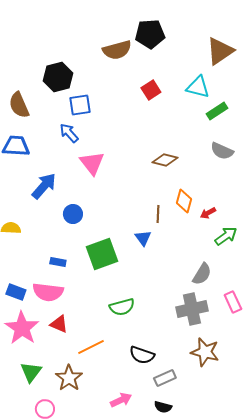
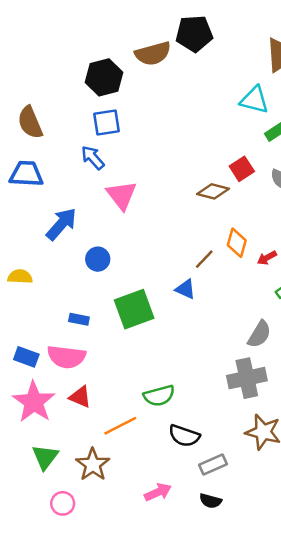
black hexagon: (58, 77) -> (104, 77), moved
red square: (151, 90) -> (242, 169), moved
brown line: (158, 214) -> (204, 259), turned 42
blue triangle: (143, 238) -> (185, 289), turned -30
green semicircle: (122, 307) -> (159, 396), moved

